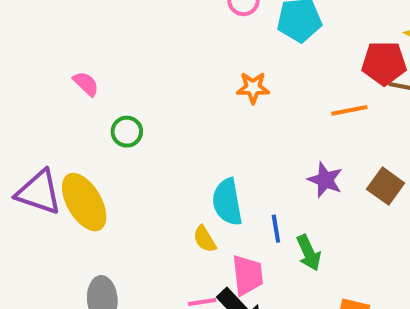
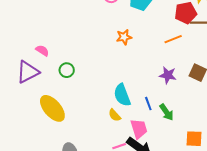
purple triangle: (39, 192) -> (28, 72), moved, turned -35

